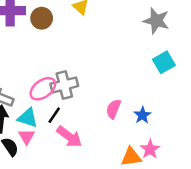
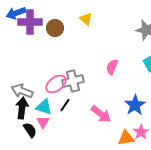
pink semicircle: (113, 109) -> (112, 67), moved
blue star: (142, 115) -> (135, 105), size x1.5
pink arrow: (69, 137) -> (101, 114), moved

